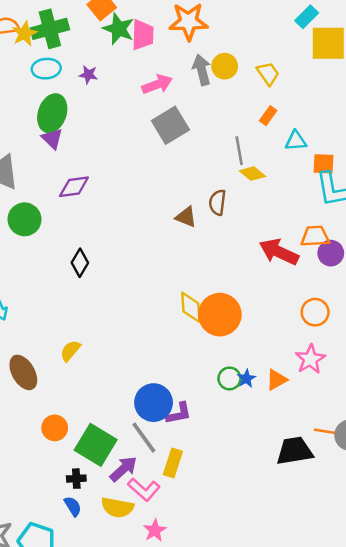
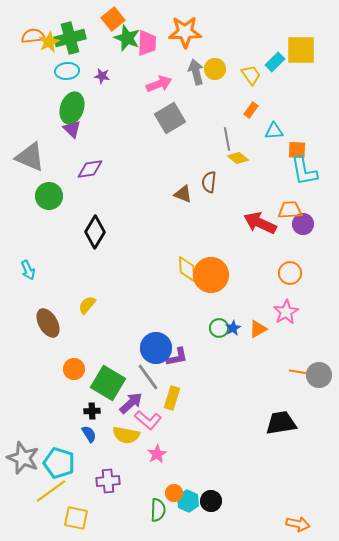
cyan rectangle: (307, 17) -> (275, 62), moved
black diamond: (80, 263) -> (95, 232), size x1.4
black trapezoid: (295, 451) -> (281, 423), moved

